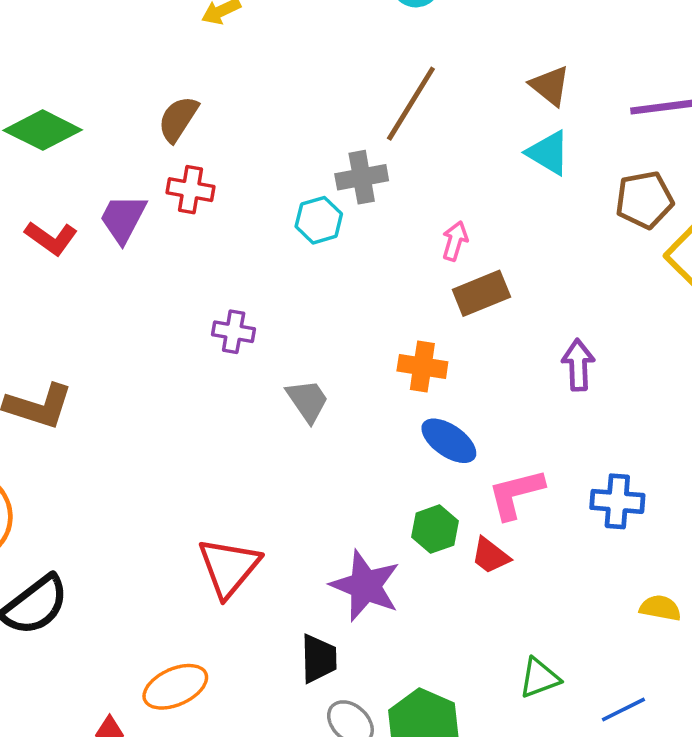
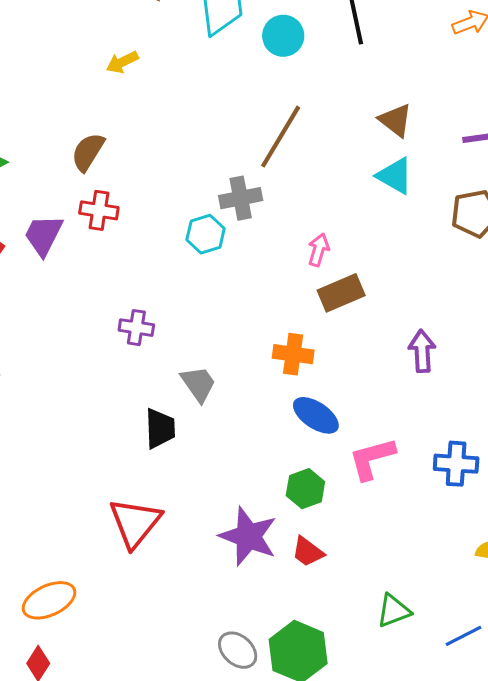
red trapezoid: (490, 556) -> (308, 552), moved
black trapezoid: (319, 659) -> (160, 428), moved
orange ellipse: (175, 687) -> (49, 600), moved

